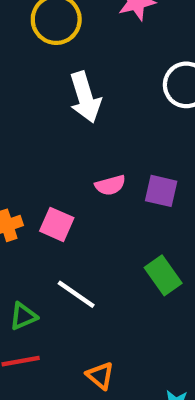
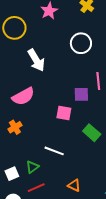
pink semicircle: (110, 185) -> (23, 96), moved, size x1.6
pink square: (57, 224) -> (64, 113), moved

